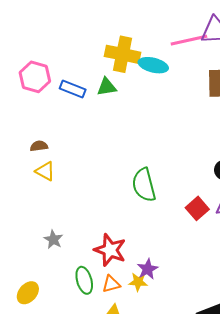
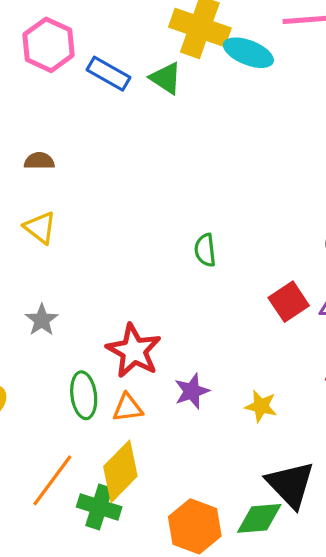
green triangle: (107, 87) -> (166, 78), turned 35
yellow triangle: (45, 171) -> (40, 228), moved
green semicircle: (144, 185) -> (205, 250), size x0.6
yellow star: (138, 282) -> (261, 406), moved

